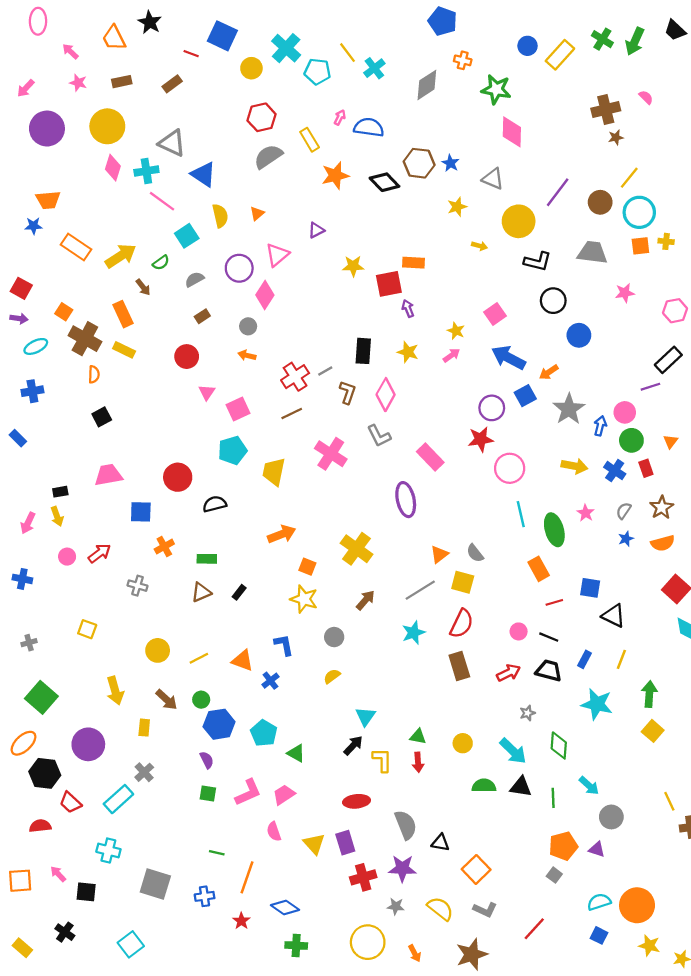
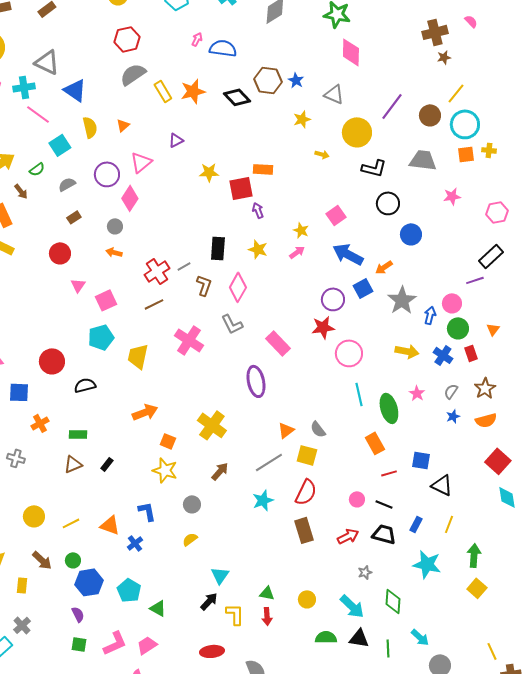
yellow rectangle: (310, 140) -> (163, 91), moved

